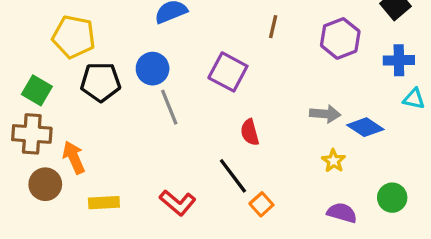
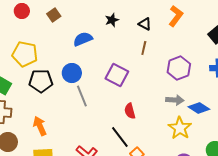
purple hexagon: (340, 38) -> (179, 68), moved
orange arrow: (74, 157) -> (40, 126), moved
yellow star: (334, 161) -> (180, 128), size x1.6

